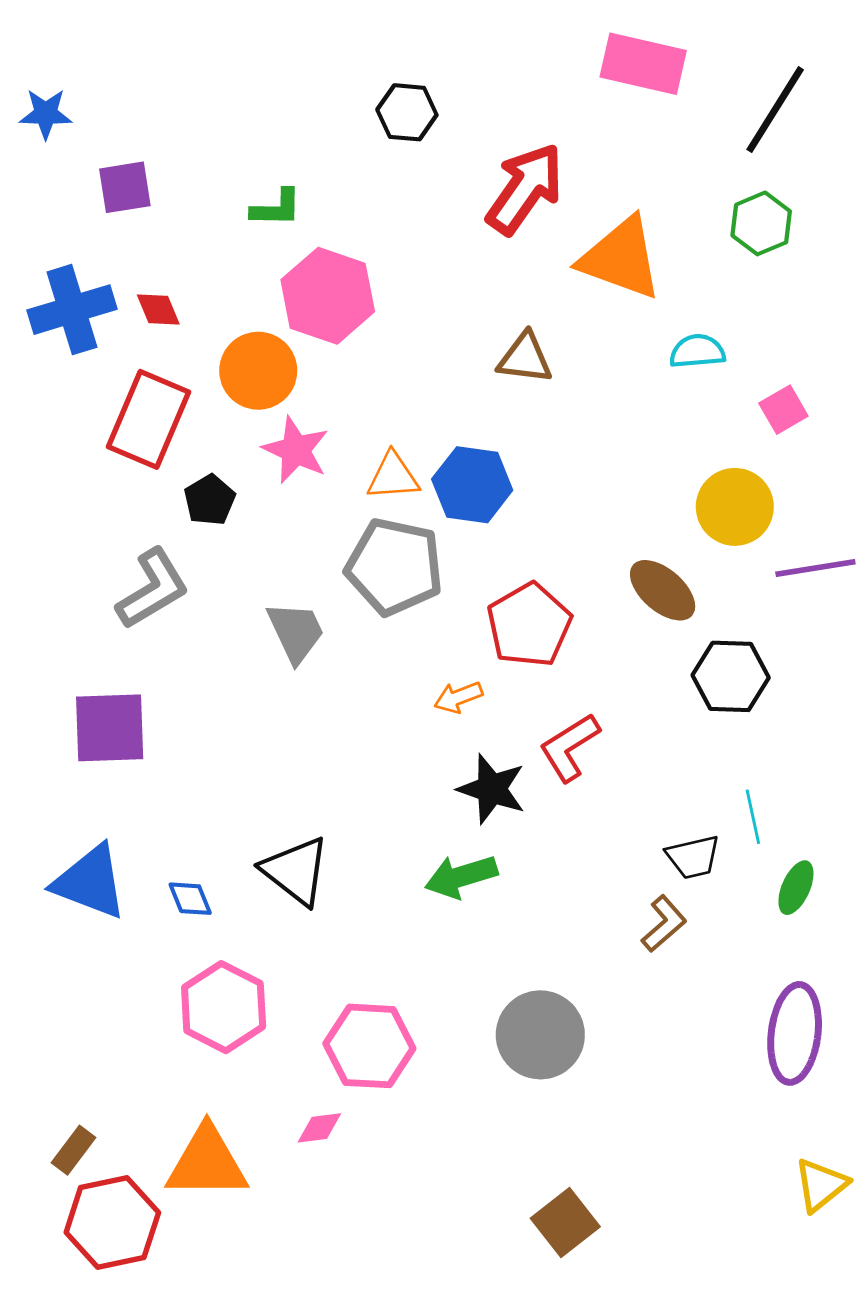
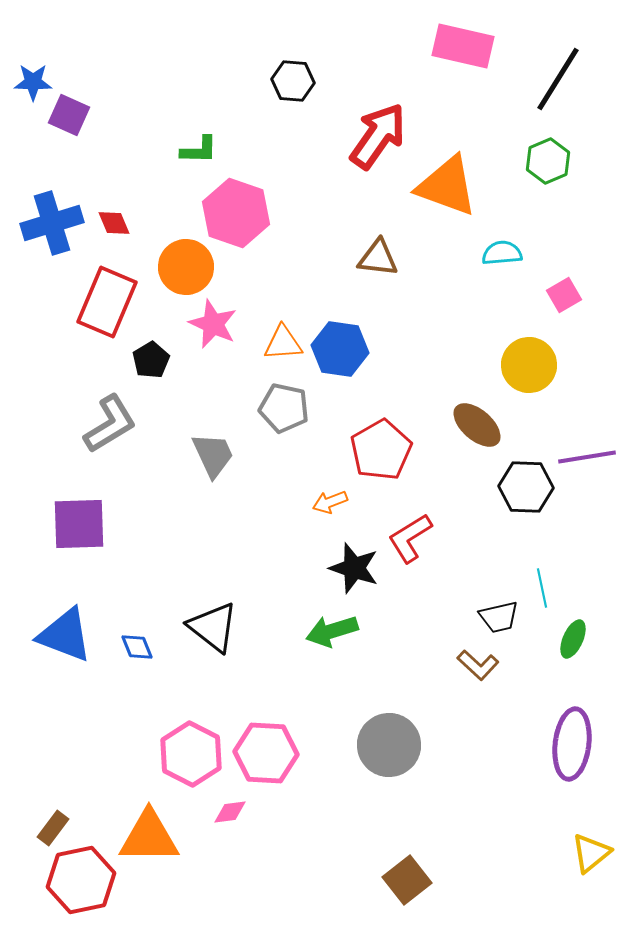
purple square: (125, 187) -> (69, 115), moved, turned 33
gray pentagon: (394, 567) -> (284, 408), size x0.7
purple line: (815, 568) -> (587, 457), moved
brown L-shape: (664, 924) -> (478, 665), turned 84
pink hexagon: (224, 1007) -> (191, 754), moved

